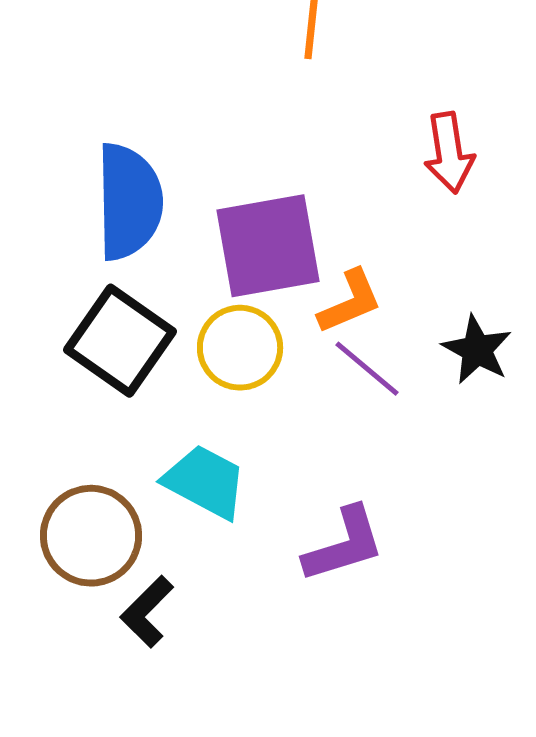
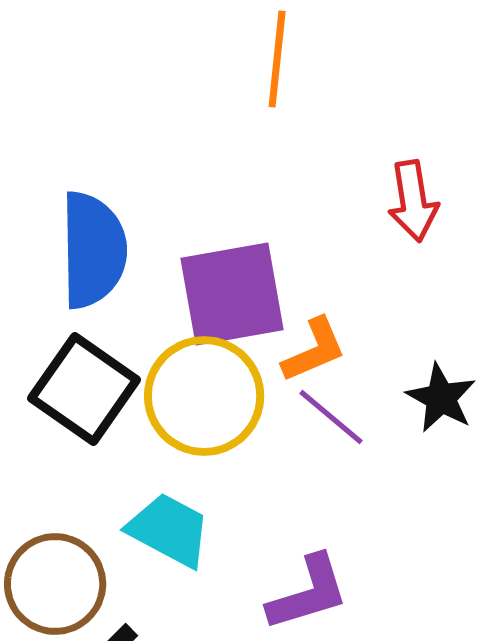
yellow circle: (240, 348) -> (204, 396), size x1.4

